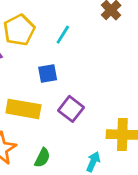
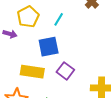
blue square: (48, 74) -> (49, 47), size x1.5

